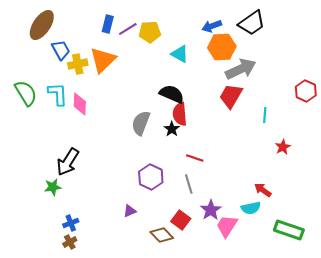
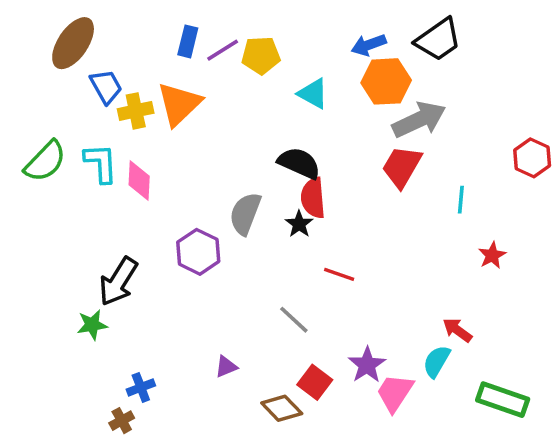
green semicircle: (26, 93) -> (45, 161), turned 76
purple hexagon: (151, 177) -> (198, 252), moved
gray line: (189, 184) -> (294, 320), moved, turned -30
cyan semicircle: (251, 208) -> (437, 361), turned 132
blue cross: (71, 223) -> (141, 387), moved

